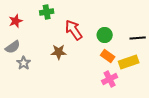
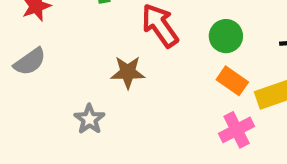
gray star: (24, 63) -> (89, 119), moved

